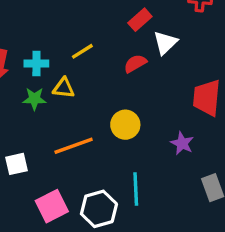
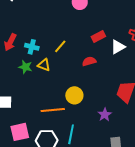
white triangle: (165, 43) -> (118, 47), moved
yellow line: (82, 51) -> (60, 46), turned -32
orange line: (74, 146) -> (53, 110), moved

